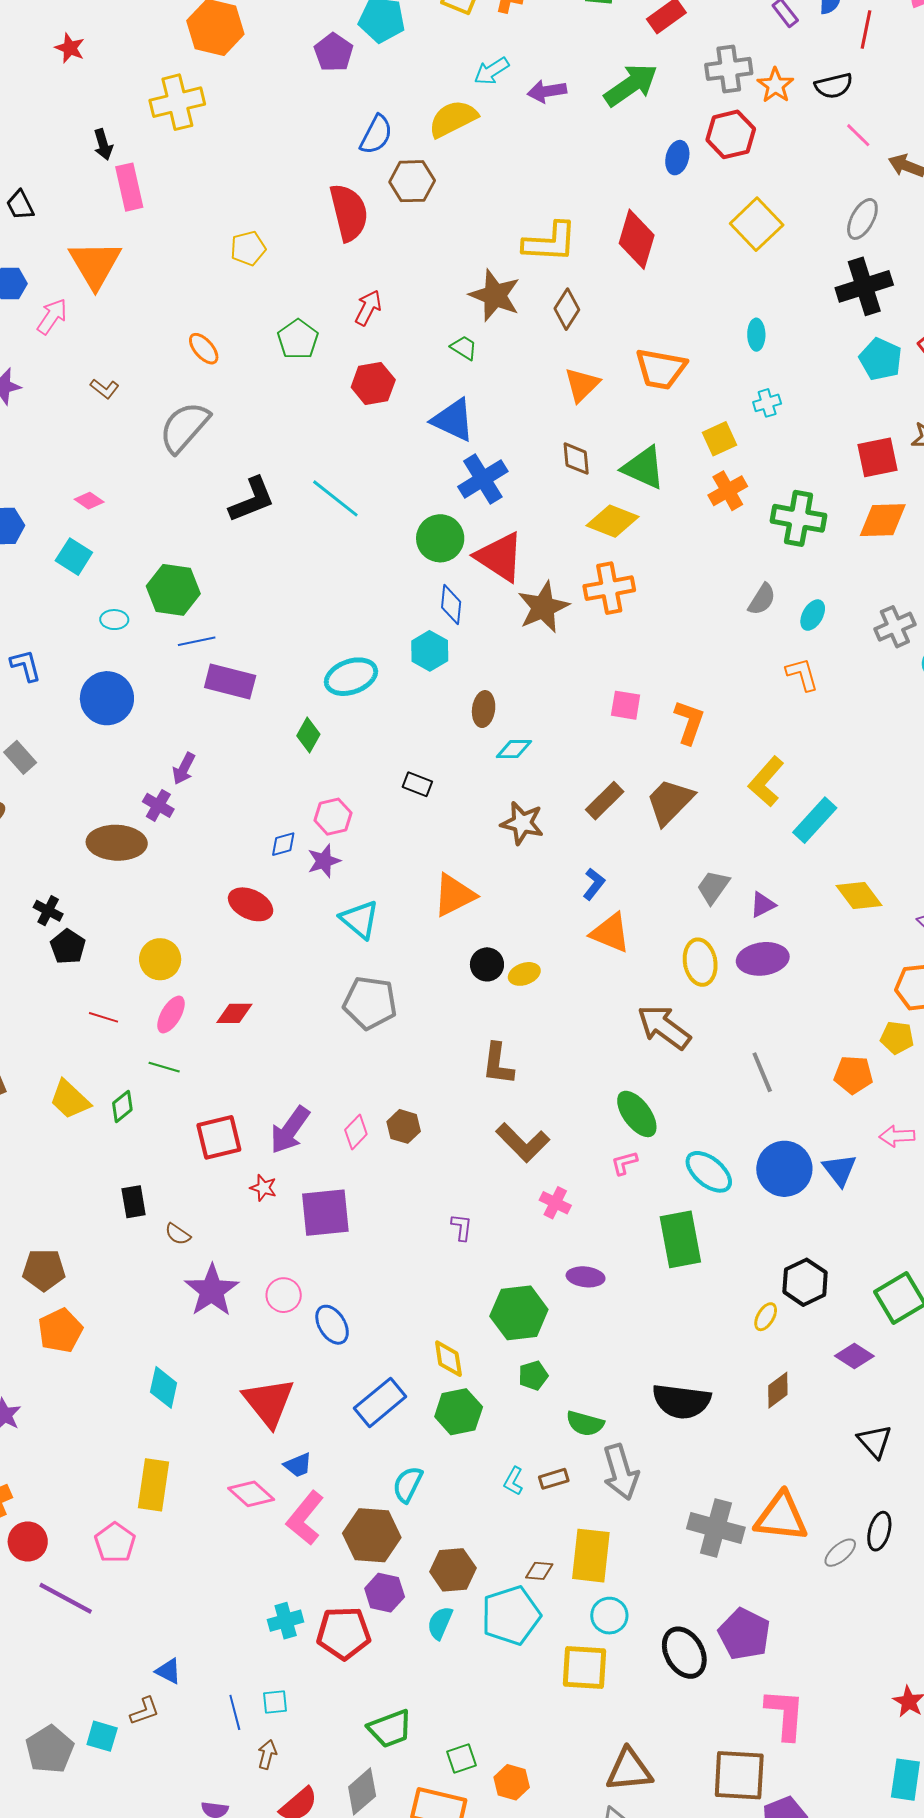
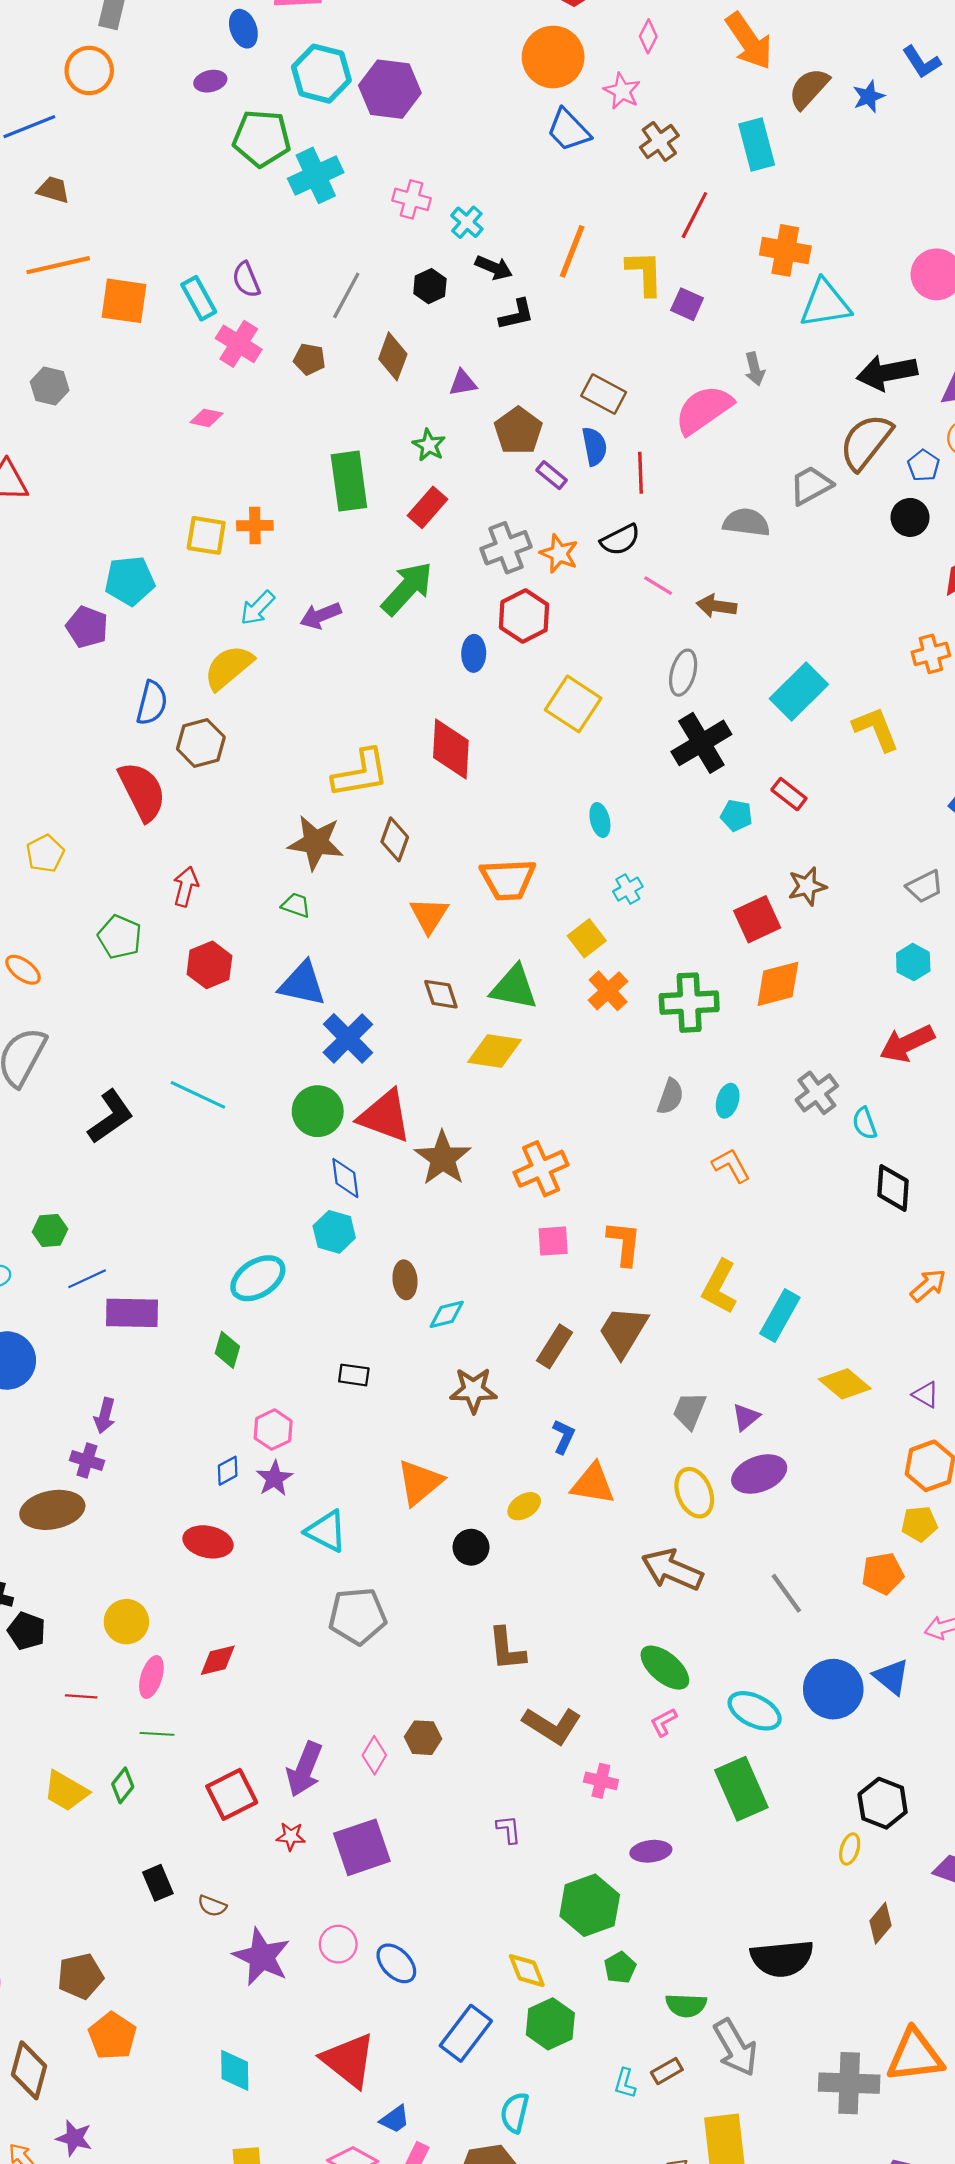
cyan pentagon: (881, 359) -> (736, 815), size x0.7
orange cross: (609, 588) -> (541, 1169), moved
green hexagon: (173, 590) -> (50, 1231), size x0.6
yellow ellipse: (524, 974) -> (524, 1506), moved

